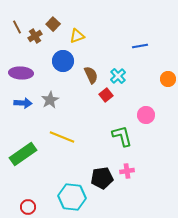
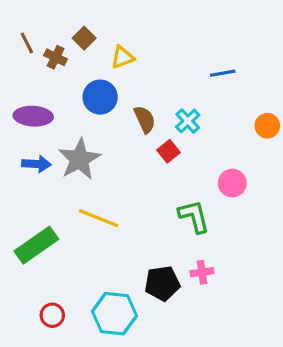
brown cross: (35, 36) -> (56, 57), turned -32
gray star: (50, 100) -> (79, 159), size x1.5
red circle: (28, 207) -> (52, 315), moved

